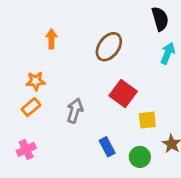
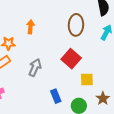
orange arrow: (51, 39) -> (30, 27), moved
brown ellipse: (109, 47) -> (76, 25), moved, turned -40

